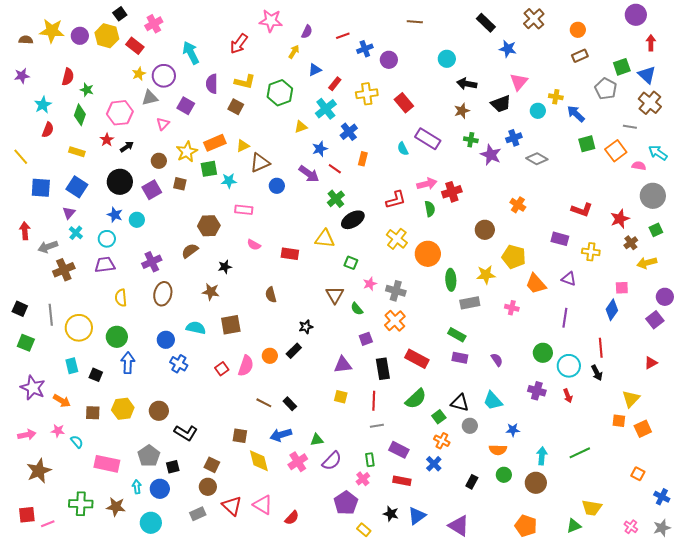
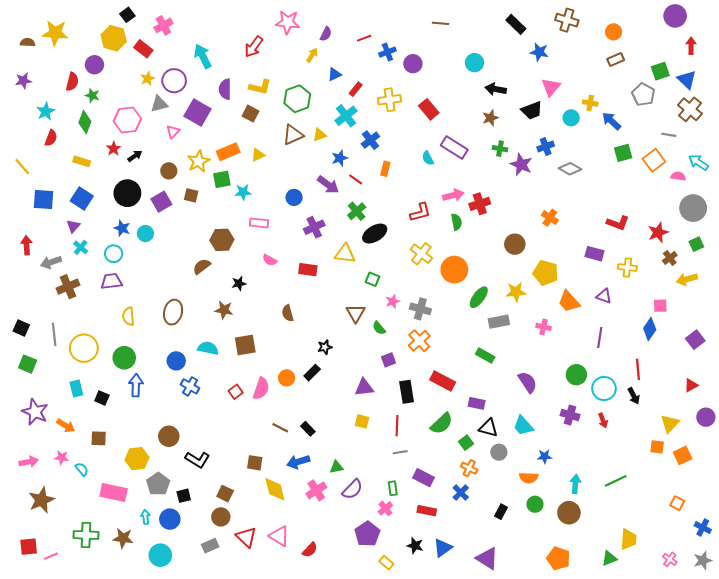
brown cross: (534, 19) -> (567, 20), turned -30
purple circle: (80, 36) -> (94, 65), moved
purple square: (186, 106) -> (197, 113), size x1.4
brown triangle: (260, 163) -> (293, 135), moved
purple cross: (152, 262) -> (314, 227), moved
green ellipse: (451, 280) -> (479, 297), turned 40
purple circle: (665, 297) -> (706, 417), moved
purple rectangle: (460, 358) -> (477, 403), moved
purple semicircle: (497, 360) -> (528, 382), size x1.5
yellow hexagon: (123, 409) -> (137, 459), moved
yellow trapezoid: (592, 508) -> (628, 539), turned -95

